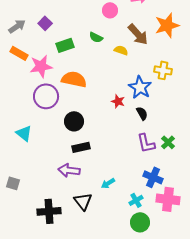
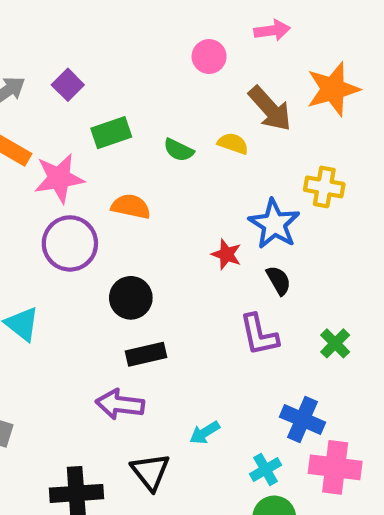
green semicircle: (96, 37) -> (179, 150), moved
orange semicircle: (74, 79) -> (131, 207), size x0.7
purple L-shape: (146, 143) -> (259, 335), moved

